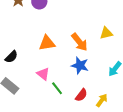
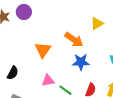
orange triangle: (47, 43) -> (43, 50), turned -30
pink triangle: (43, 74) -> (48, 80), turned -32

